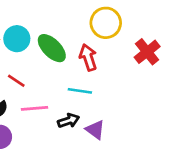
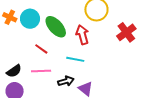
red line: (16, 81) -> (41, 49), moved

